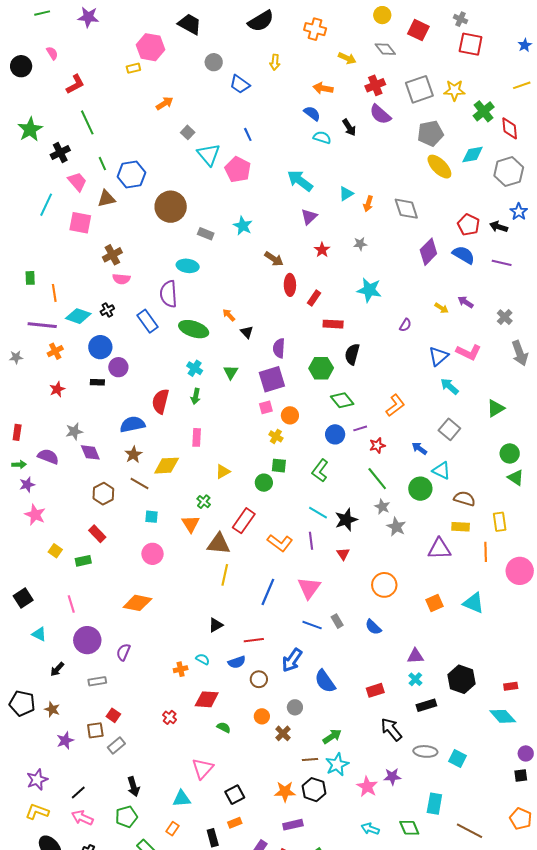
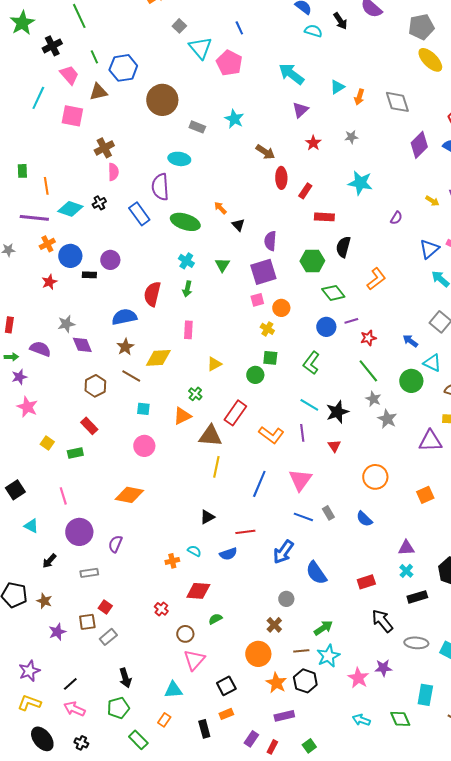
pink semicircle: (121, 279) -> (113, 172), turned -96
blue circle: (100, 347) -> (70, 256), moved
orange L-shape: (395, 405) -> (376, 279), moved
orange triangle: (191, 524) -> (182, 416), turned 36
brown circle: (259, 679) -> (185, 634), moved
orange circle: (262, 716) -> (258, 654), moved, size x1.6
green semicircle: (224, 727) -> (215, 619), turned -56
orange star: (285, 792) -> (276, 683), turned 30

